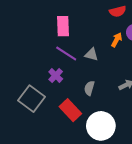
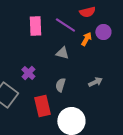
purple line: (66, 53) -> (65, 25), moved
red rectangle: (70, 110) -> (42, 106), turned 30

